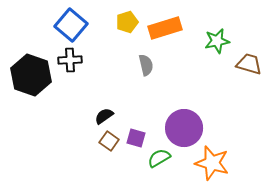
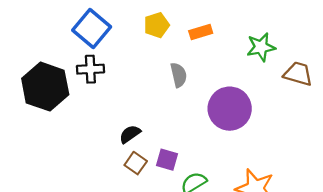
orange rectangle: (165, 28) -> (201, 32), size x0.6
purple circle: (184, 128) -> (230, 109), moved

